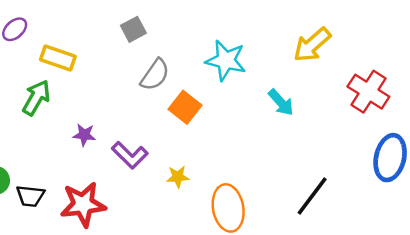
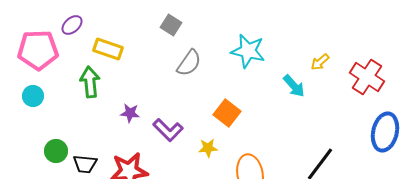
gray square: (133, 29) -> (171, 25), turned -30
yellow arrow: (312, 45) -> (320, 62), moved, size x0.6
green arrow: (36, 98) -> (90, 82), turned -36
orange square: (185, 107) -> (227, 113), moved

